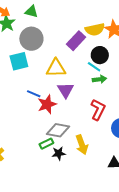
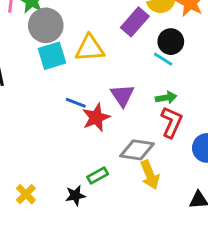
gray circle: (31, 39) -> (46, 25), moved
yellow triangle: (56, 68) -> (90, 48), moved
green arrow: (100, 79) -> (166, 98), moved
gray diamond: (58, 130) -> (137, 150), moved
black star: (59, 153) -> (75, 195), moved

